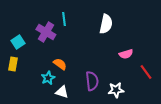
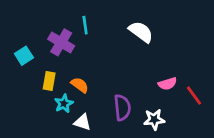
white semicircle: (106, 24) -> (141, 32), turned -66
pink semicircle: (126, 54) -> (167, 84), moved
yellow rectangle: (13, 64) -> (49, 81), moved

